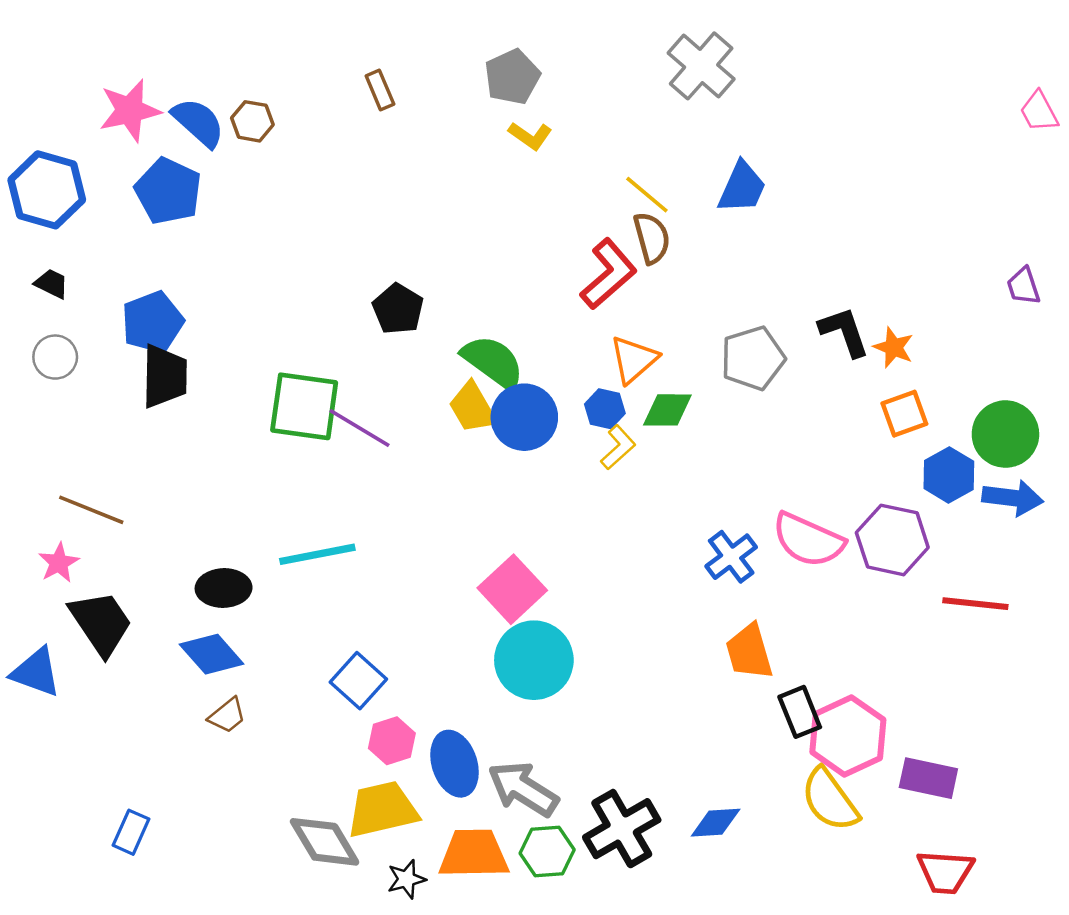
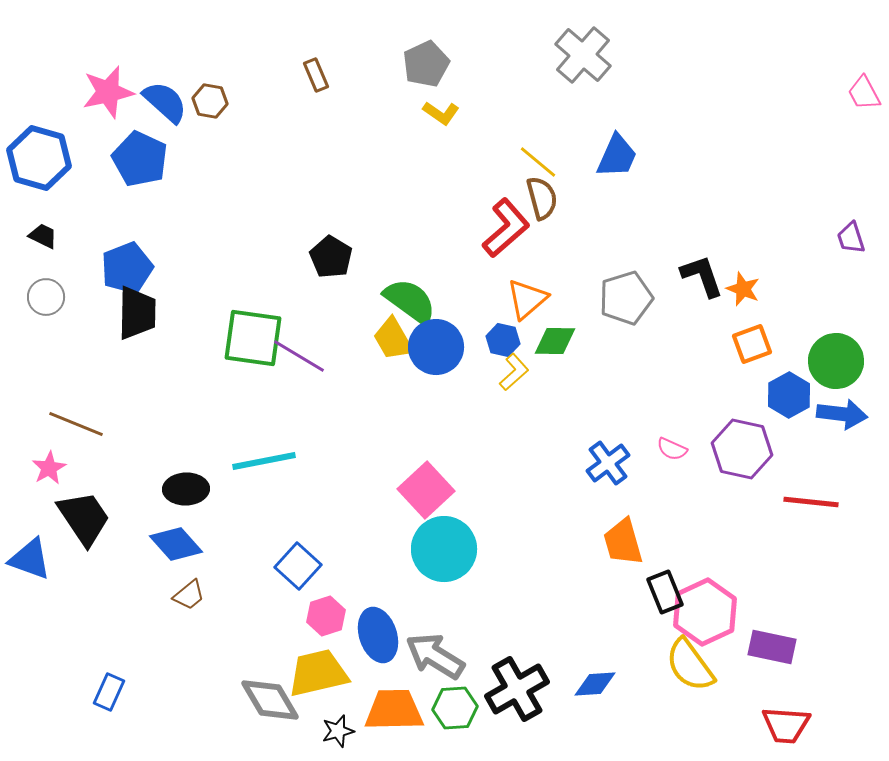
pink semicircle: (808, 540) -> (672, 449), size x0.5

